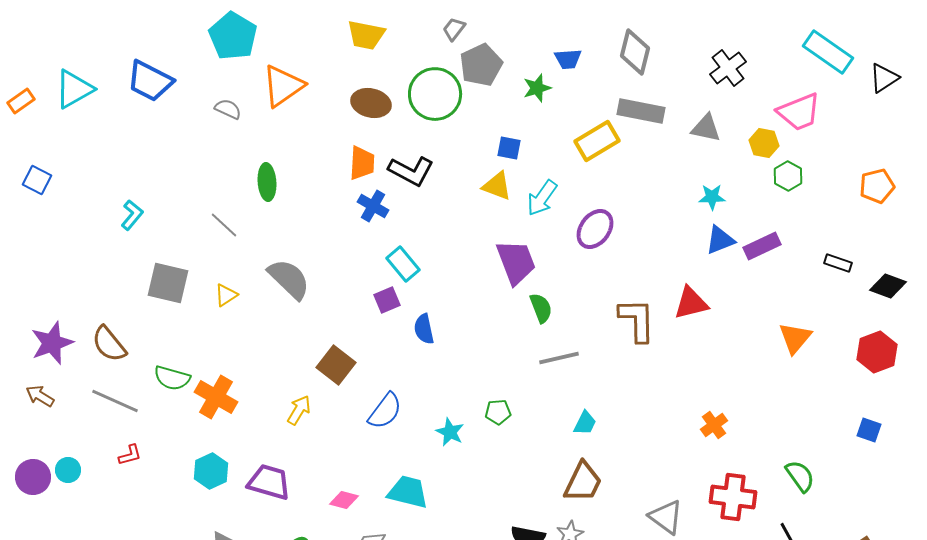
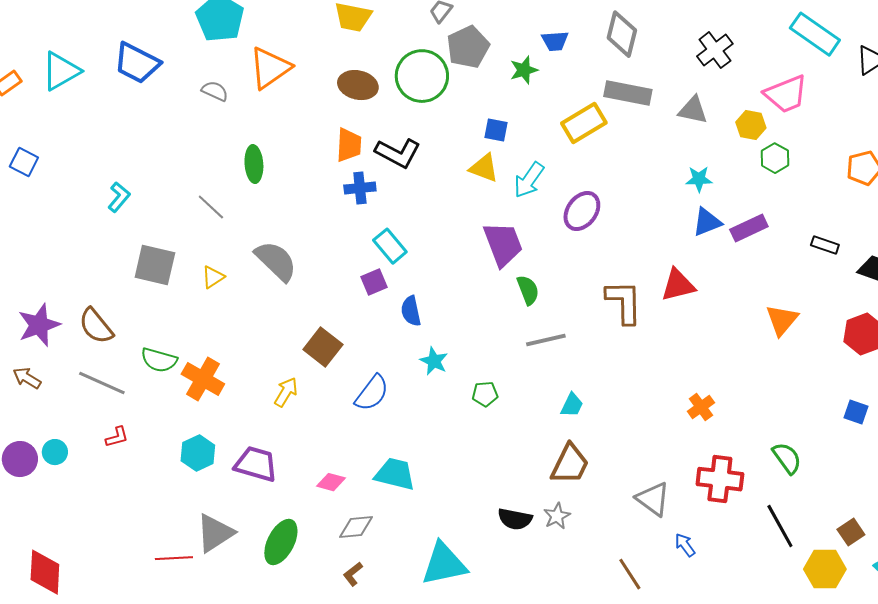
blue cross: (373, 206) -> (360, 188), turned -36
cyan star: (450, 432) -> (434, 361), moved

